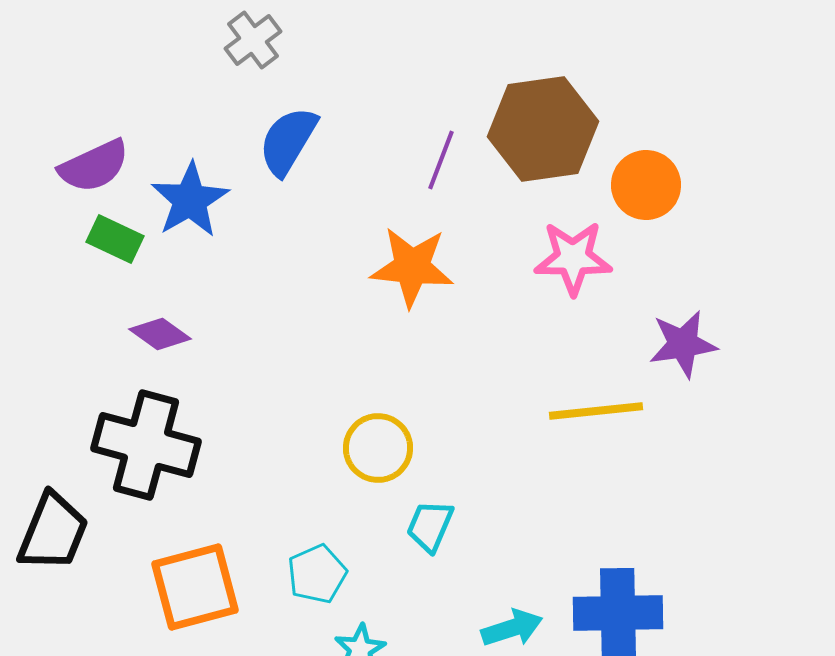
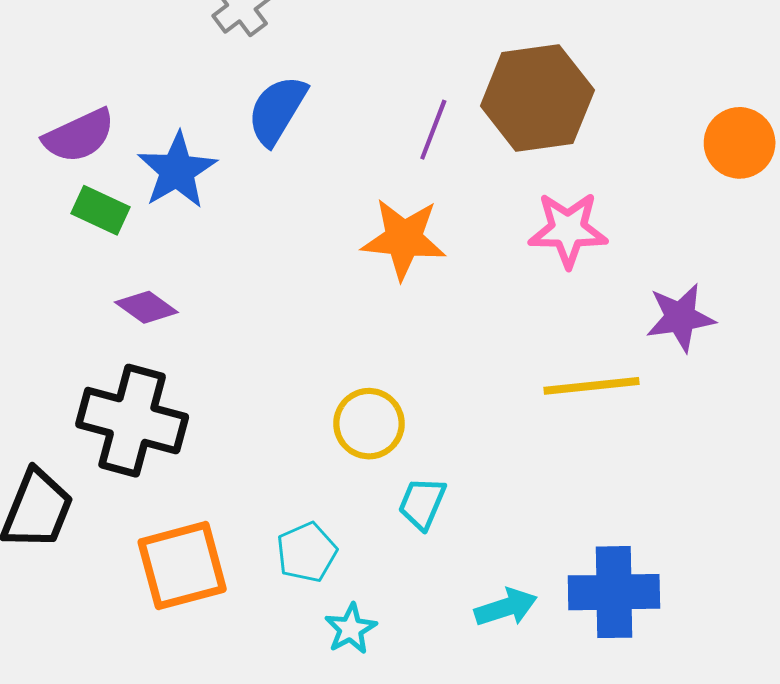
orange circle: (646, 185) -> (740, 143), moved

